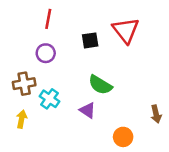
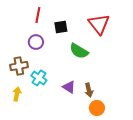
black square: (90, 40) -> (61, 27), moved
green semicircle: (100, 85) -> (79, 51), moved
brown arrow: (156, 114) -> (89, 90), moved

